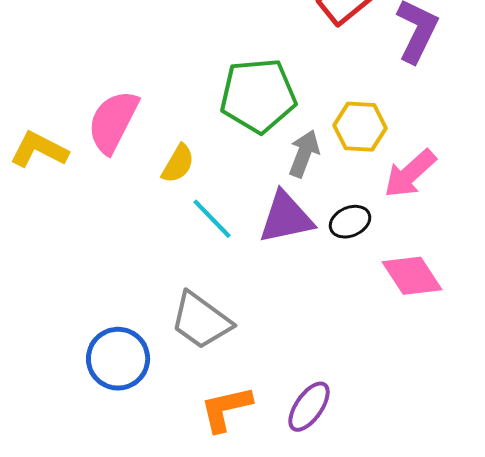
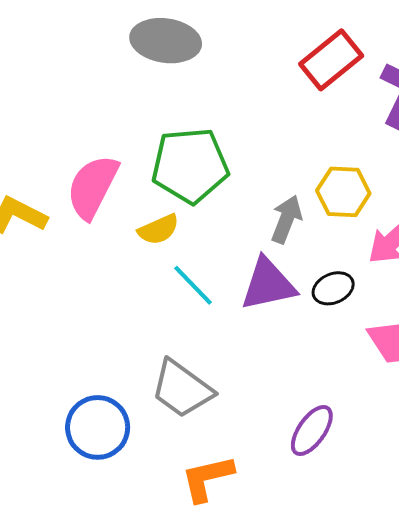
green pentagon: (258, 96) -> (190, 165), moved
yellow semicircle: (178, 164) -> (159, 229), turned 36
purple ellipse: (309, 407) -> (312, 430), moved

